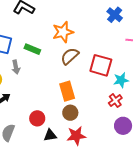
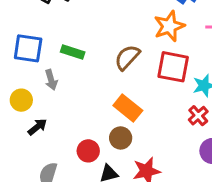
orange star: (63, 32) -> (169, 26), moved
orange rectangle: (67, 91) -> (128, 108), turned -30
brown circle: (70, 113) -> (121, 138), moved

